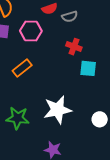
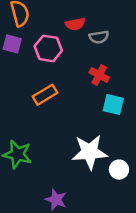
orange rectangle: (22, 68) -> (45, 95), moved
white star: (57, 110) -> (90, 152), moved

